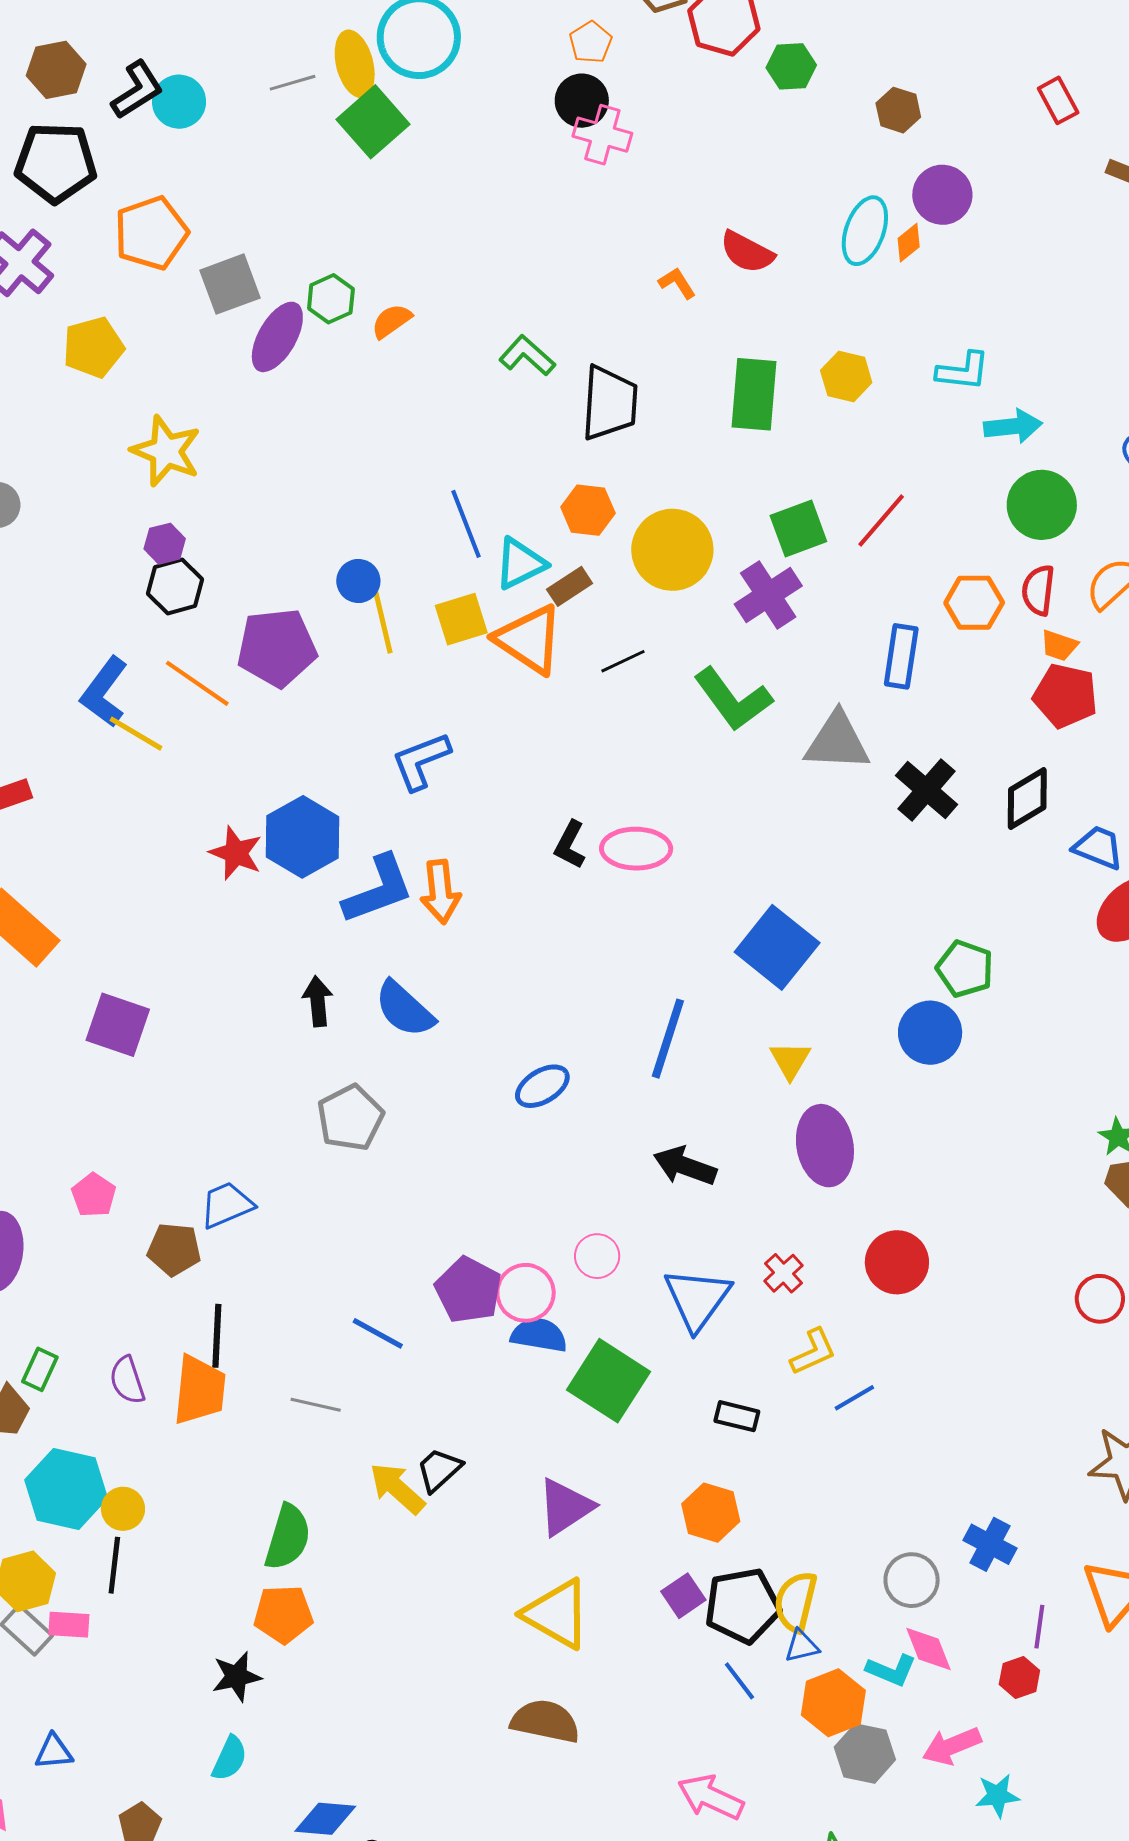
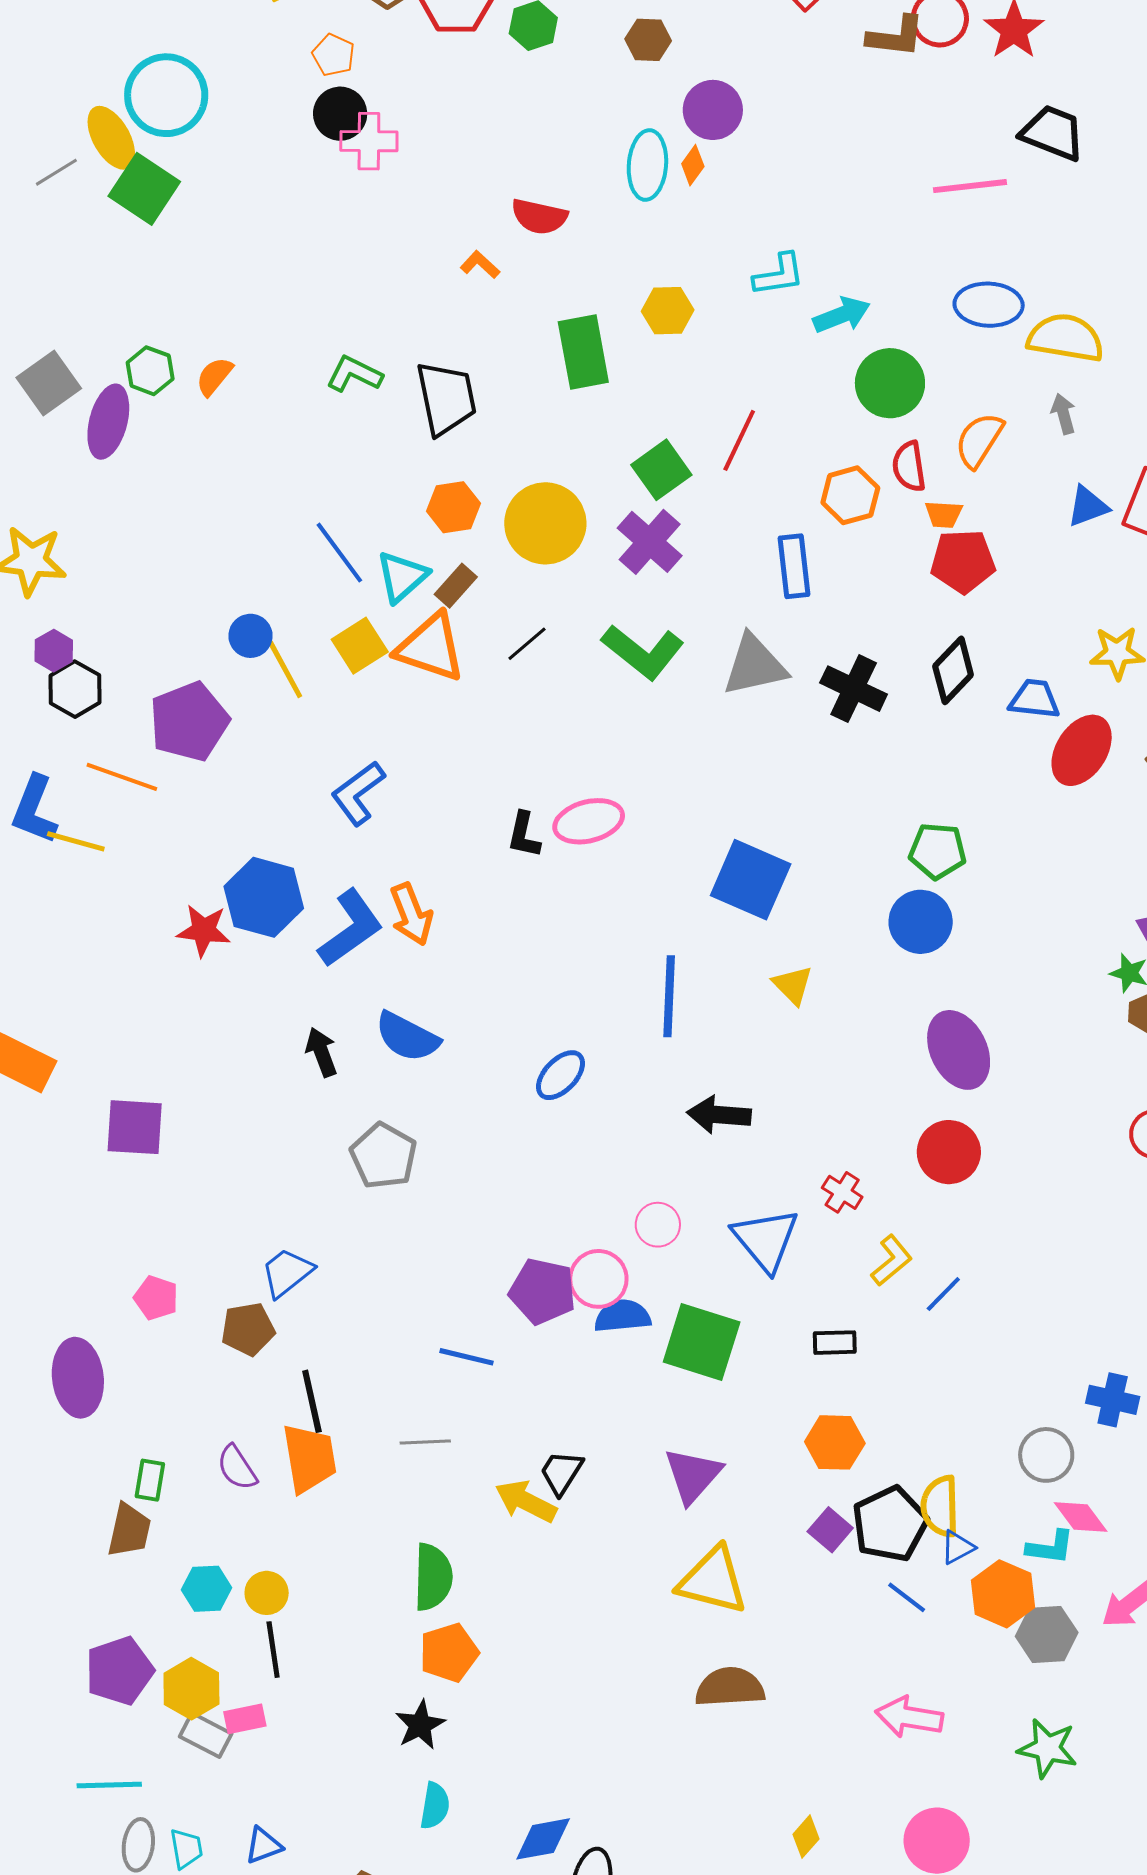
purple ellipse: (825, 1146) -> (959, 1050), moved
cyan hexagon: (66, 1489) -> (207, 1589), size x0.6

